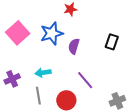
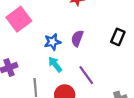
blue star: (52, 33) -> (52, 42), moved, size x0.7
cyan arrow: (43, 73) -> (55, 64), moved, turned 56

